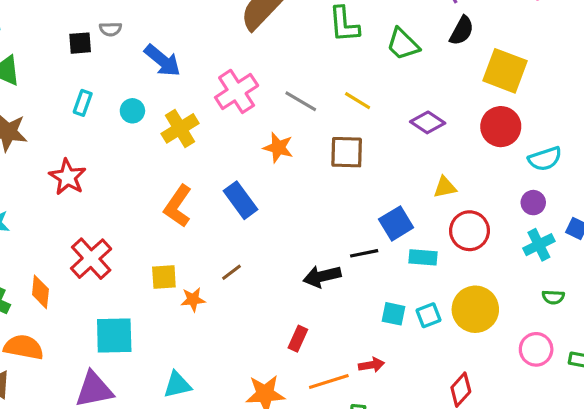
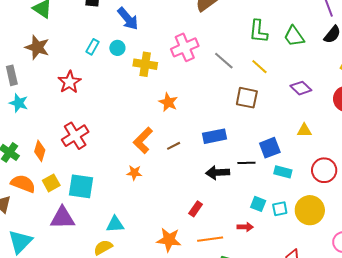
green L-shape: (344, 24) -> (258, 31), moved
blue arrow: (162, 61) -> (128, 19), moved
cyan rectangle: (83, 103) -> (92, 47), moved
yellow cross: (180, 128) -> (145, 64), turned 30
orange star: (278, 148) -> (168, 102), moved
blue rectangle: (241, 200) -> (215, 136), moved, turned -75
orange L-shape: (178, 206) -> (143, 140), moved
red circle: (469, 231) -> (324, 170), moved
brown line: (232, 272) -> (174, 146), moved
yellow square: (164, 277) -> (51, 183), moved, turned -36
red arrow: (371, 365) -> (245, 227), moved

